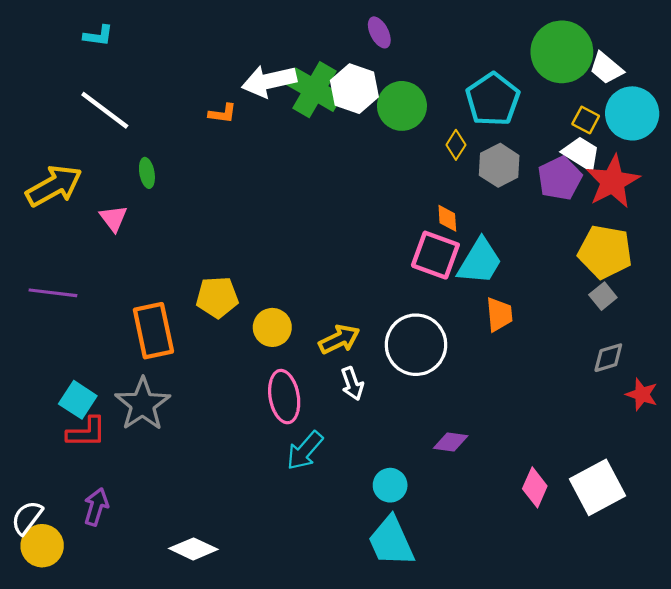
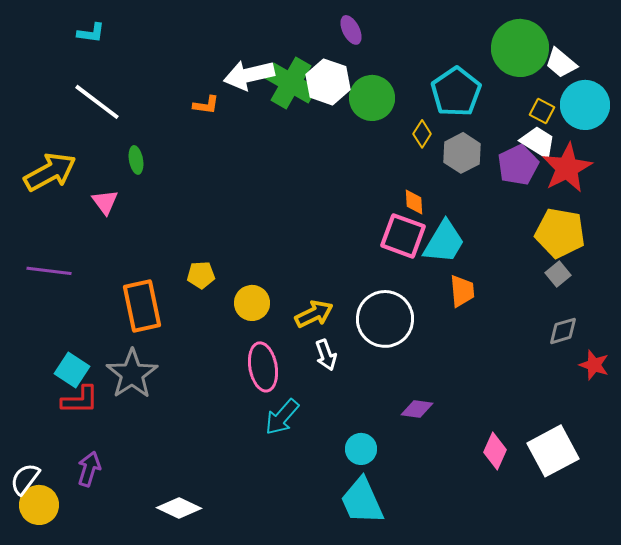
yellow pentagon: (217, 297) -> (201, 275), size x0.7

